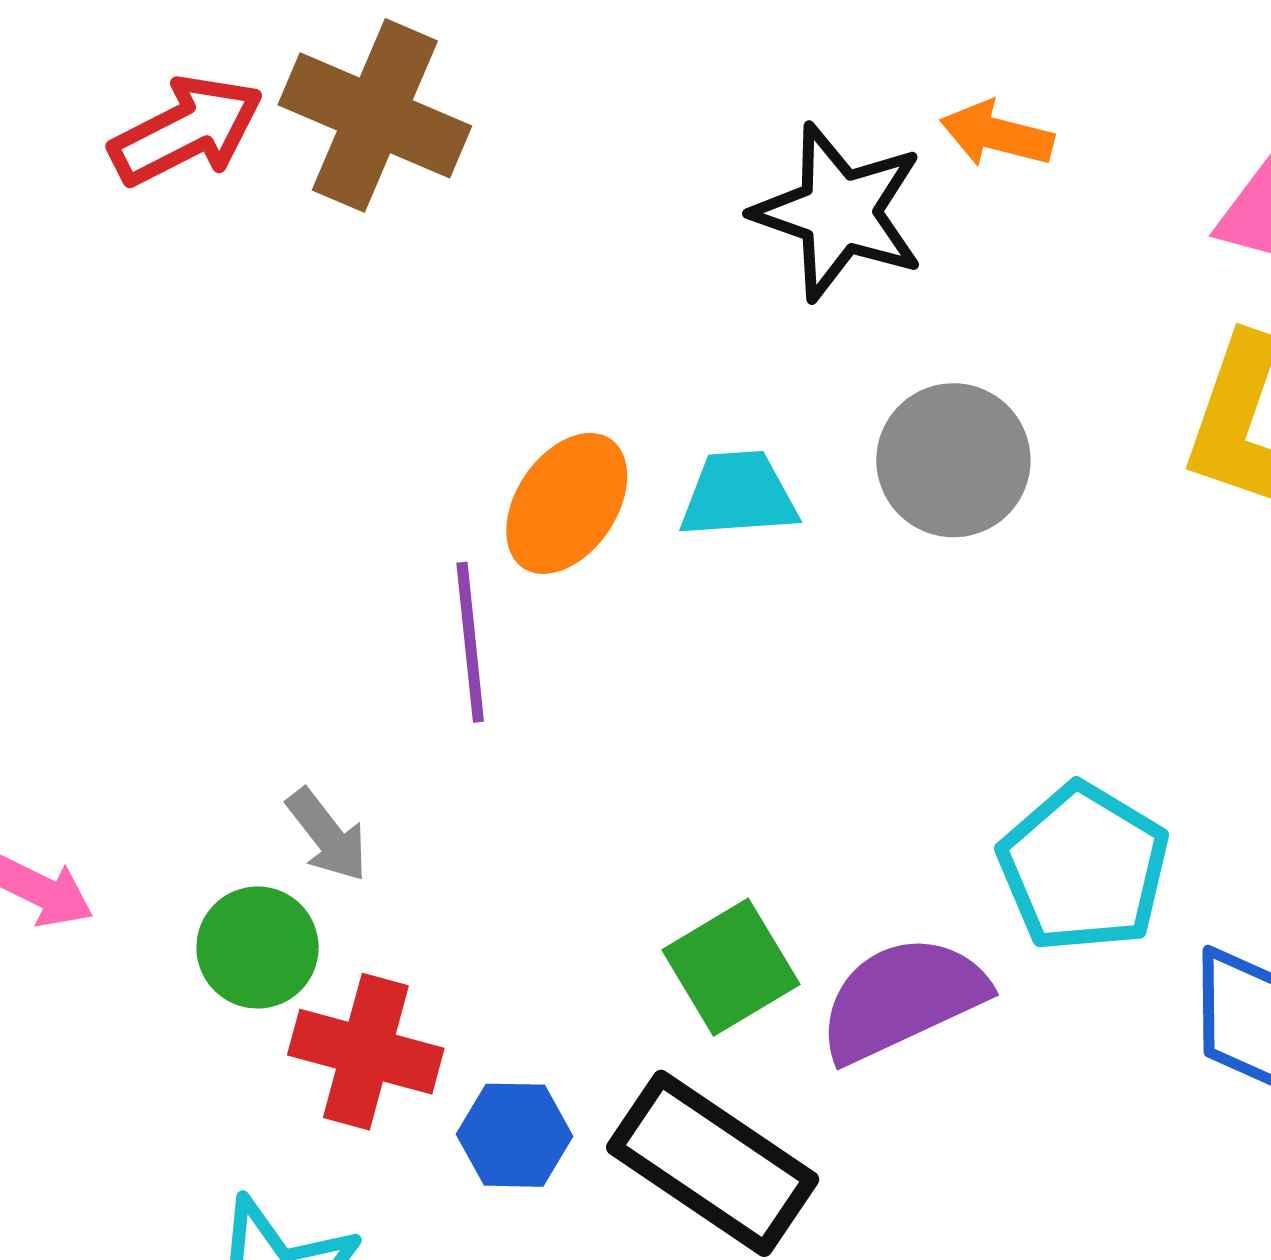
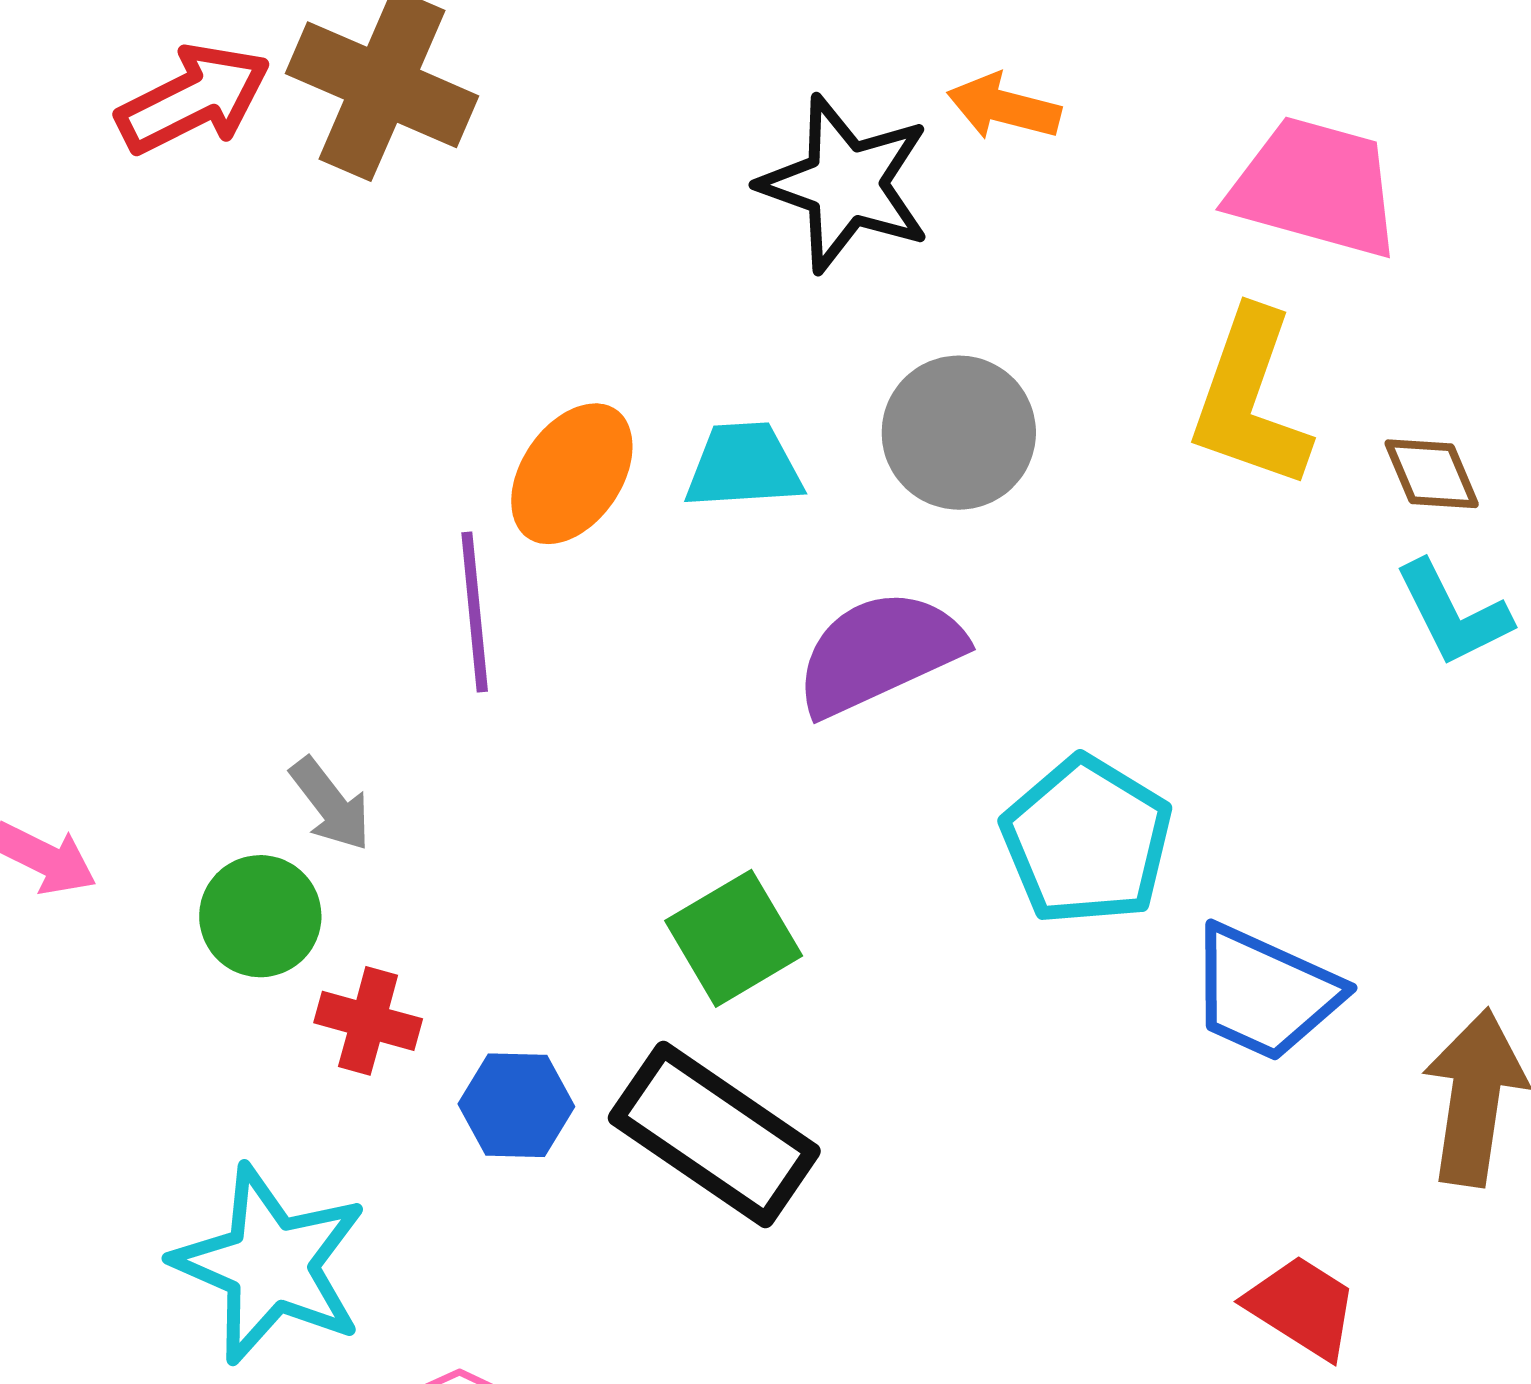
purple semicircle: (902, 999) -> (879, 653), moved
red cross: (366, 1052) -> (368, 1021), size x0.7

